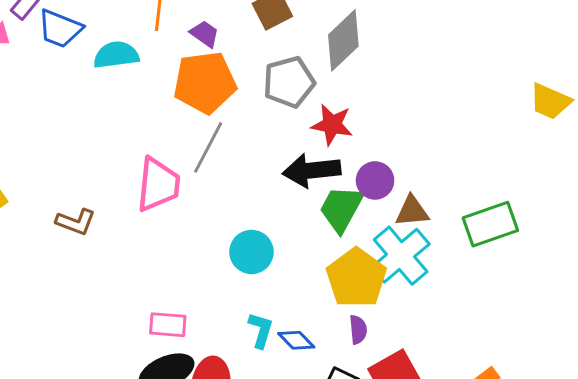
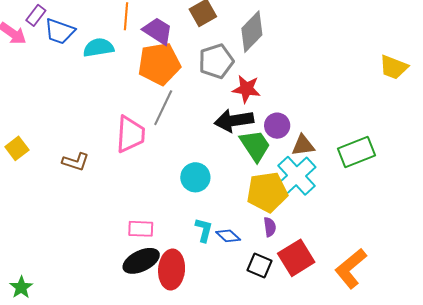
purple trapezoid: (205, 34) -> (158, 31), size x1.5
green trapezoid: (341, 209) -> (255, 146), turned 120
yellow pentagon: (356, 278) -> (267, 192), turned 30

